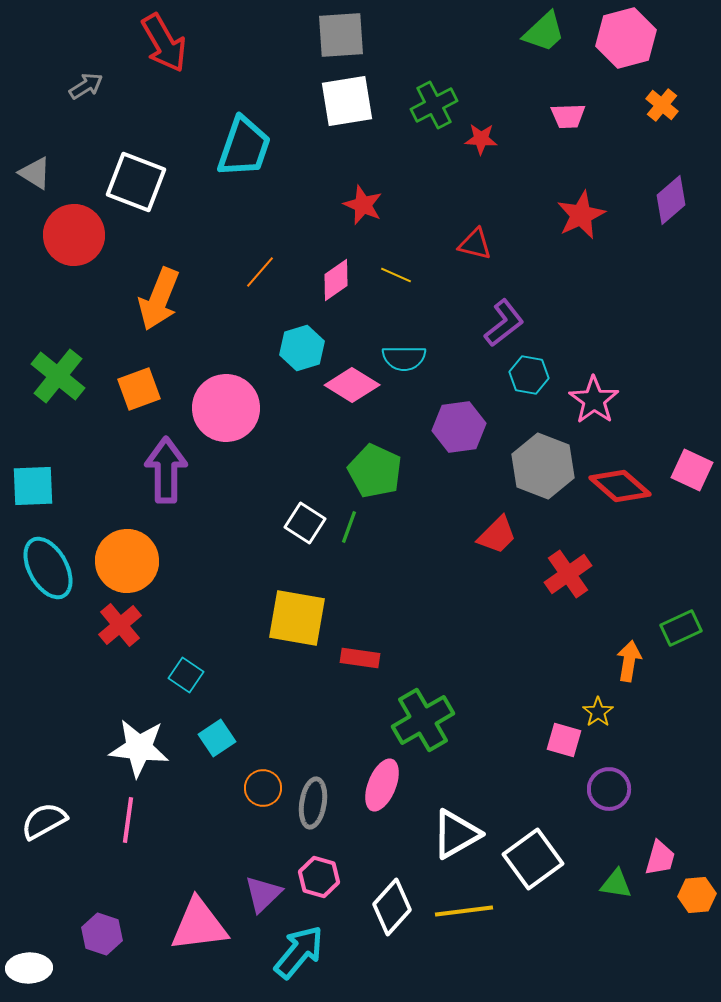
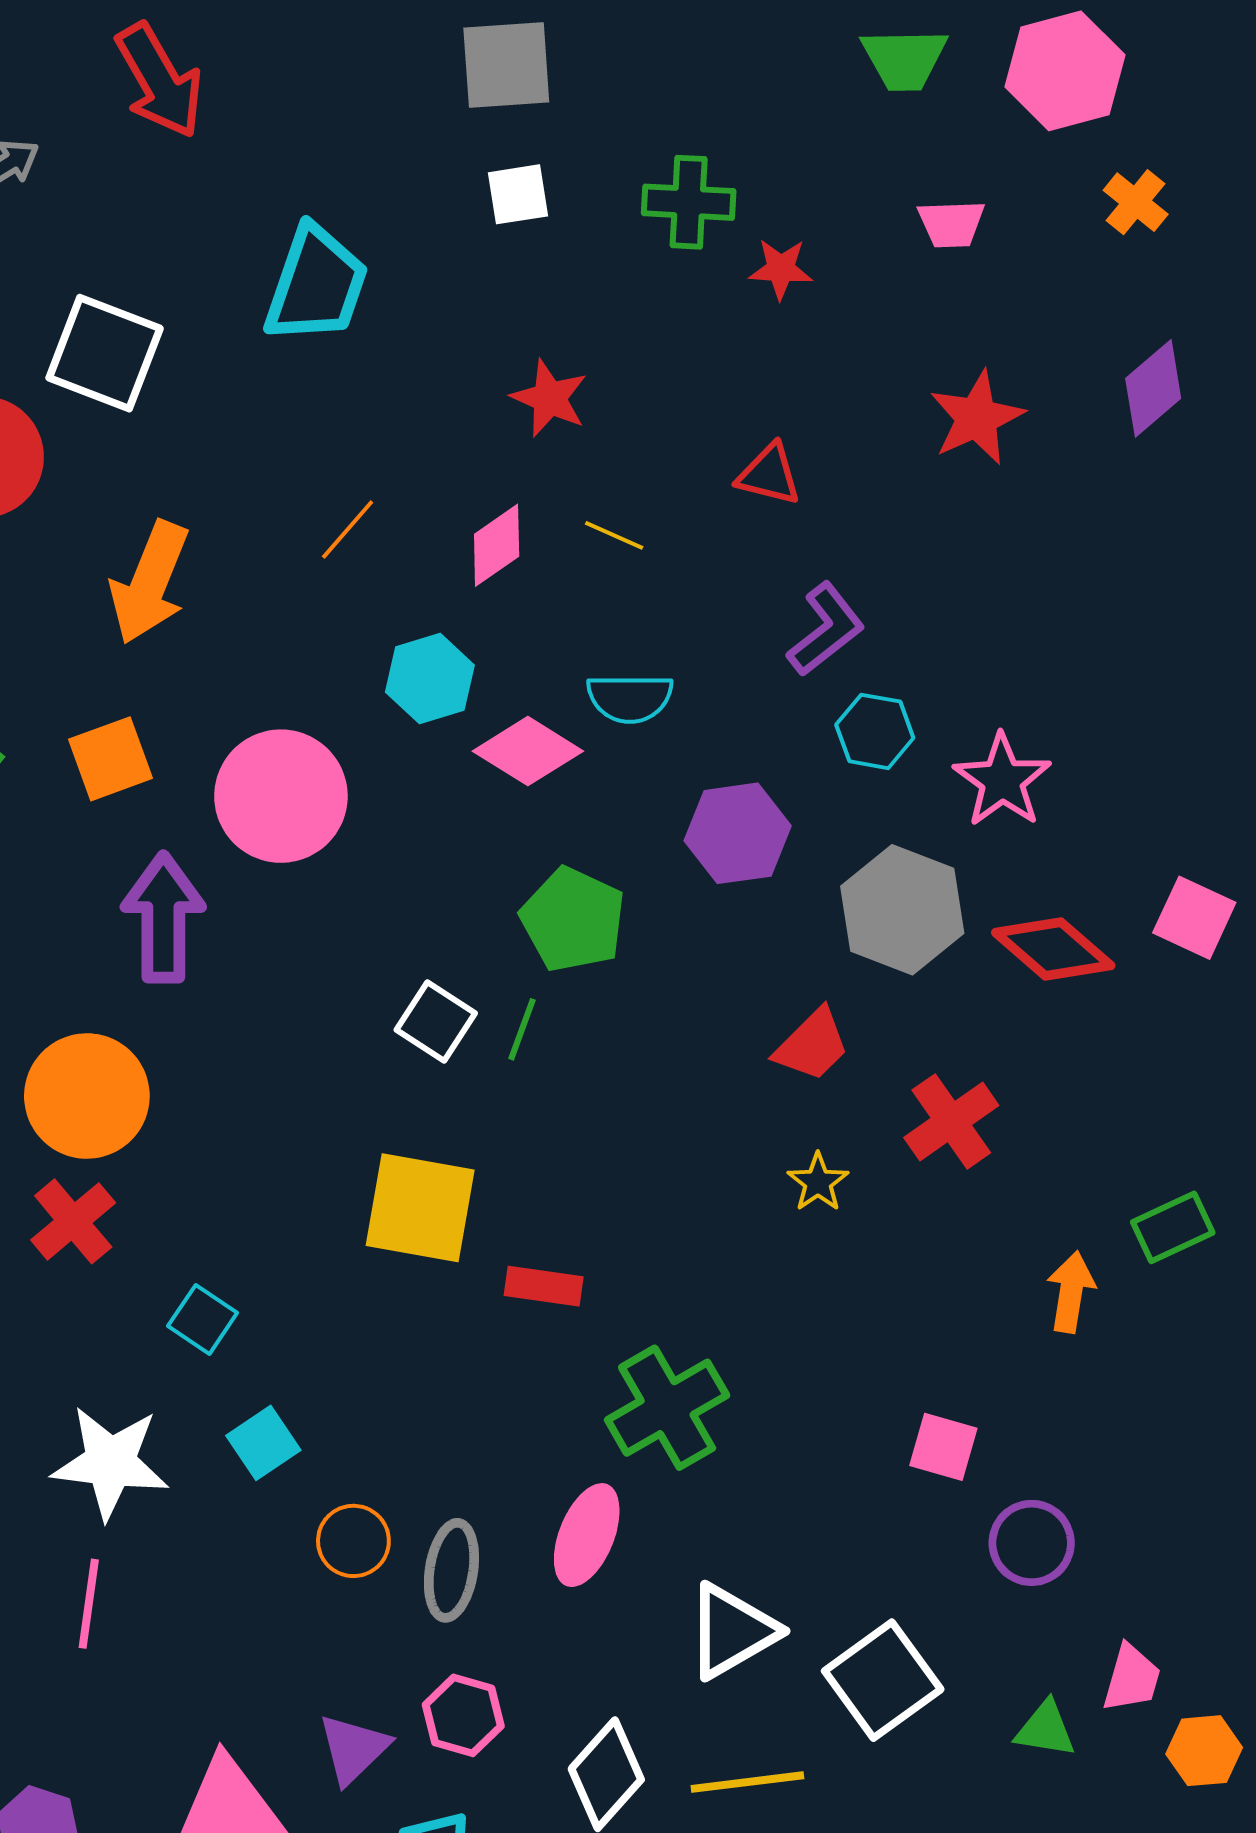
green trapezoid: (544, 32) -> (904, 59), turned 42
white square: (347, 101) -> (518, 194), size x0.6
green cross: (434, 105) -> (689, 202), turned 30
yellow star: (598, 712) -> (818, 1182), moved

